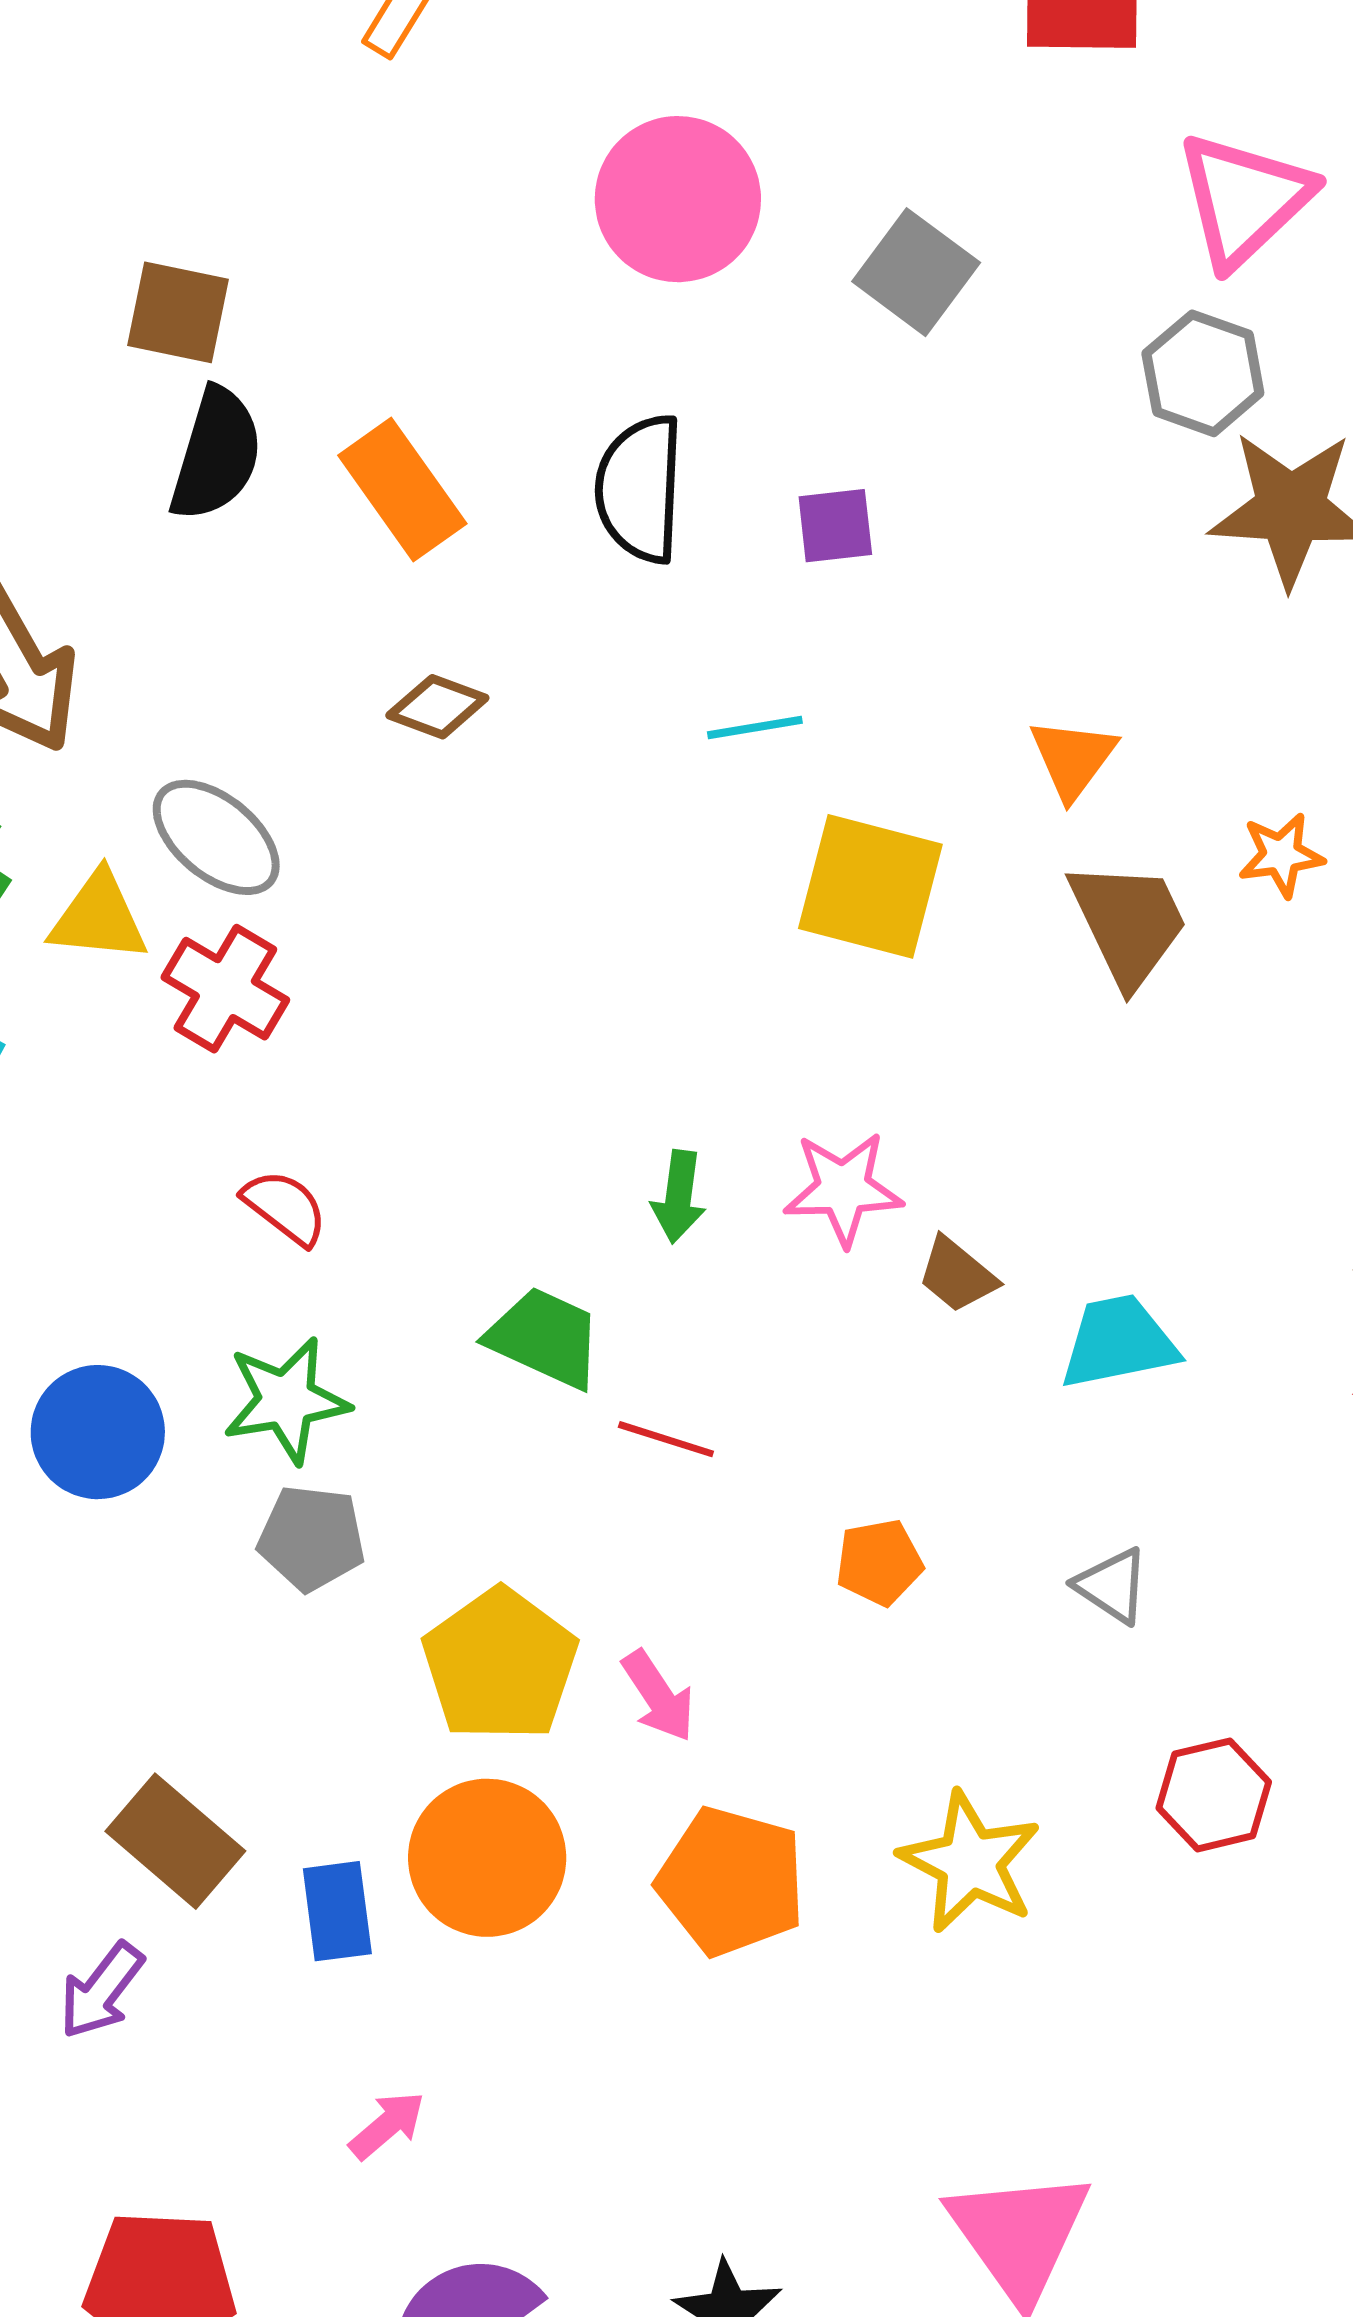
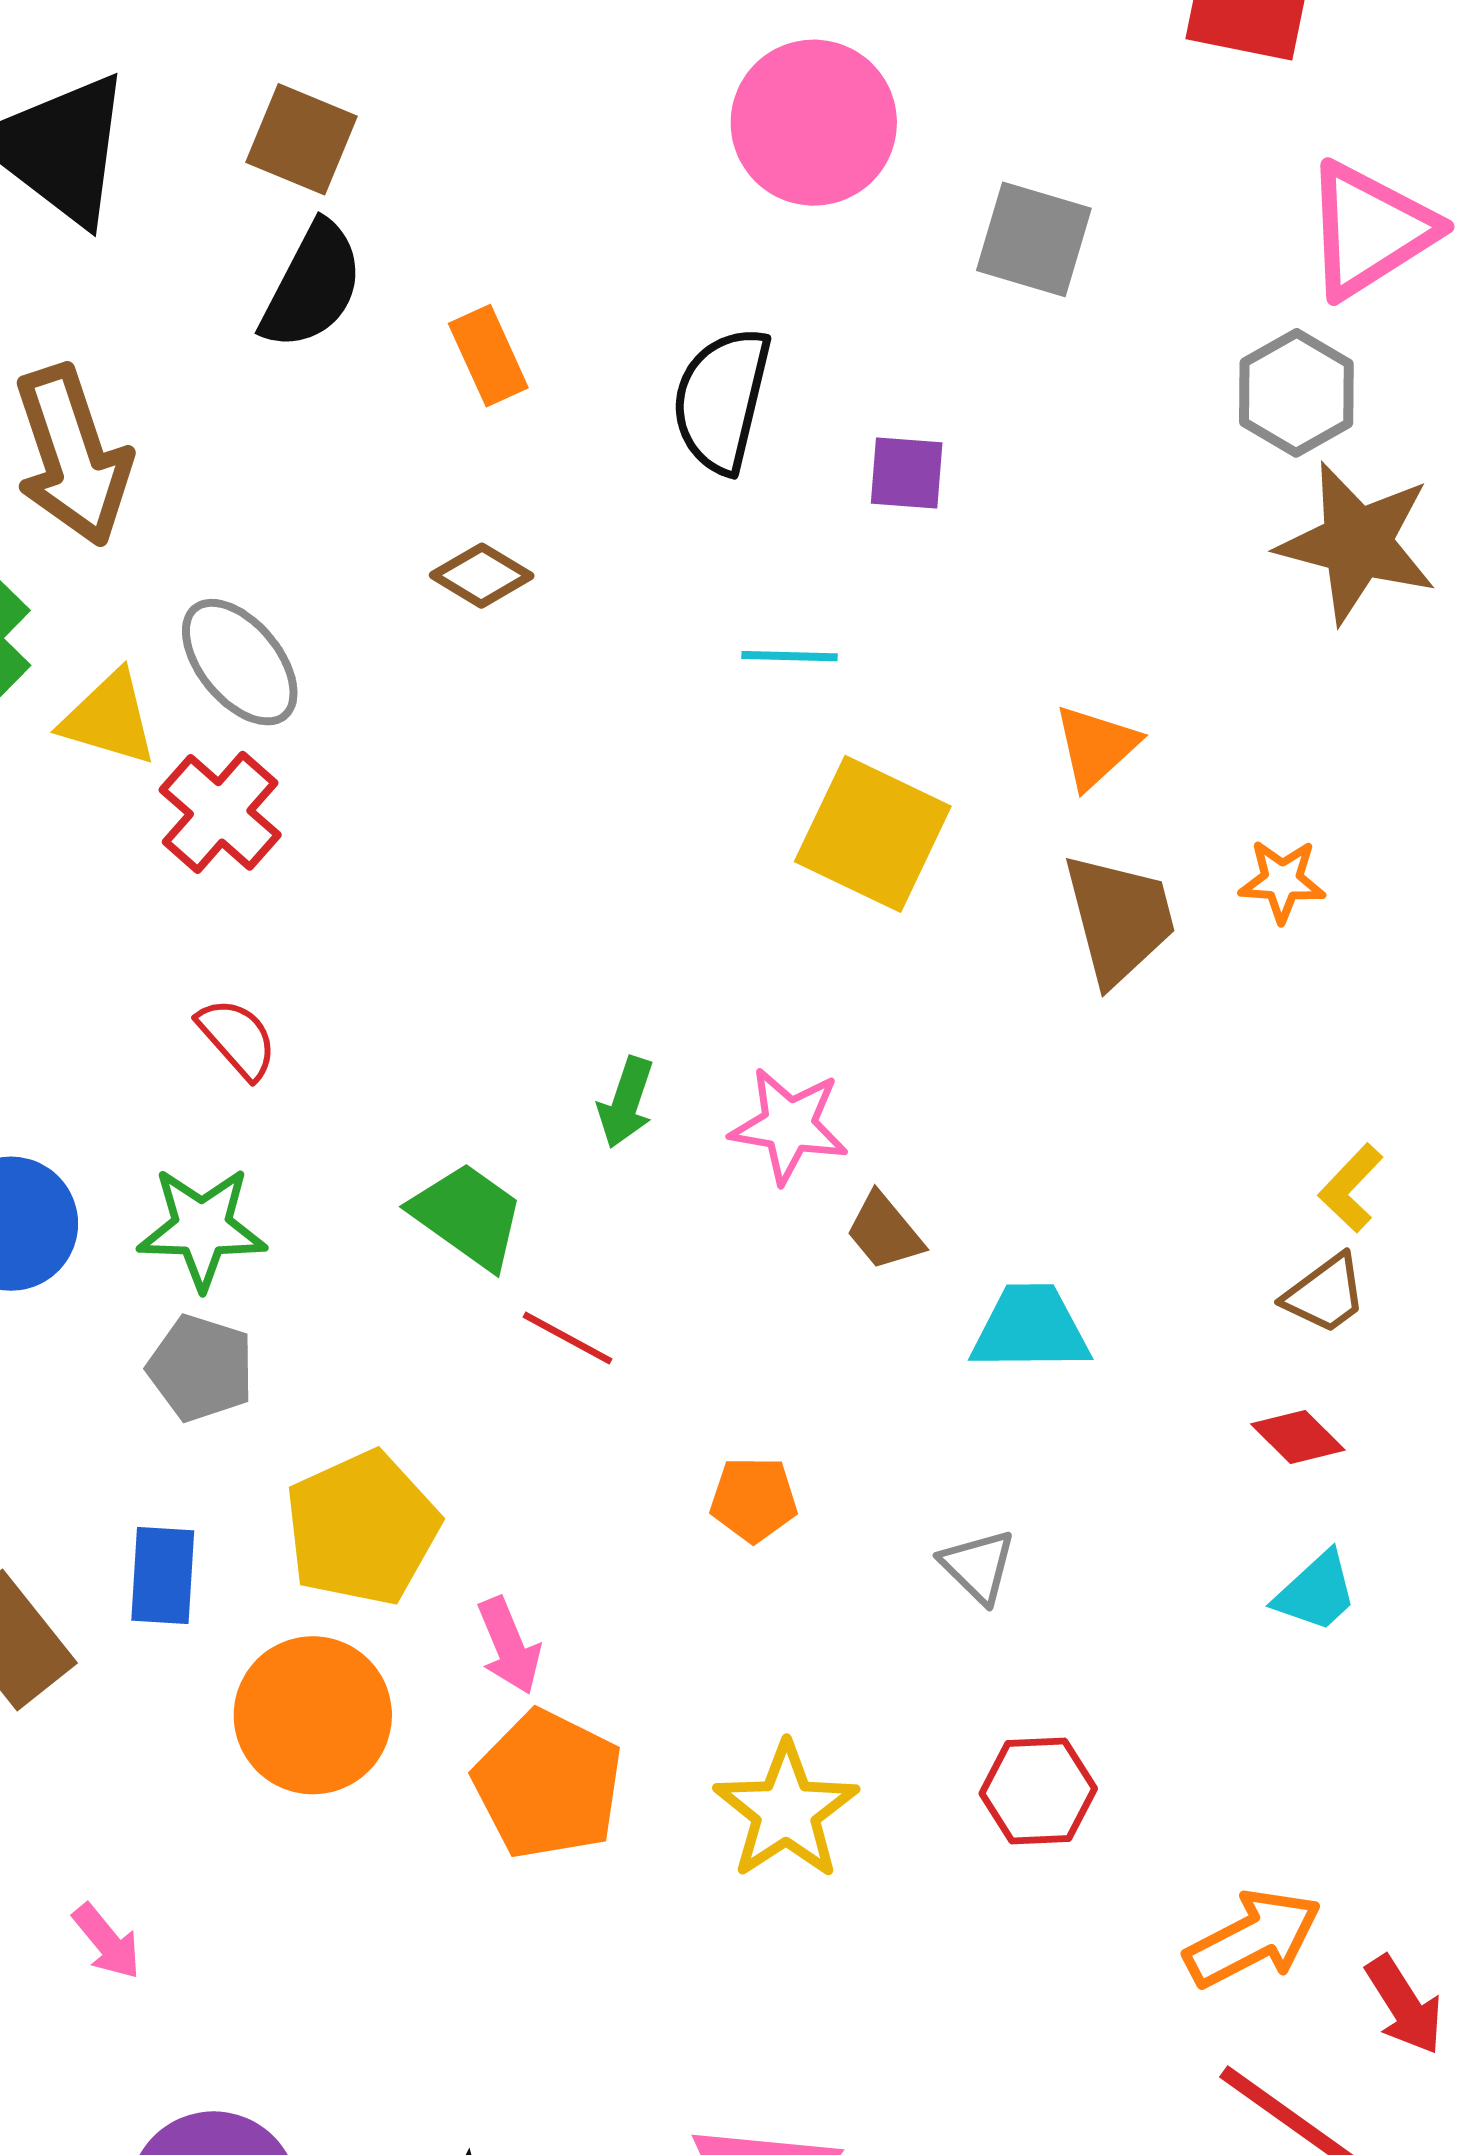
gray square: (916, 272) -> (1034, 239), turned -31
orange rectangle: (402, 489) -> (488, 356), size x0.7
pink arrow: (658, 1696) -> (509, 1646), moved
blue rectangle: (337, 1911) -> (163, 1576), moved
pink arrow: (387, 2125) -> (107, 1942), moved, turned 80

